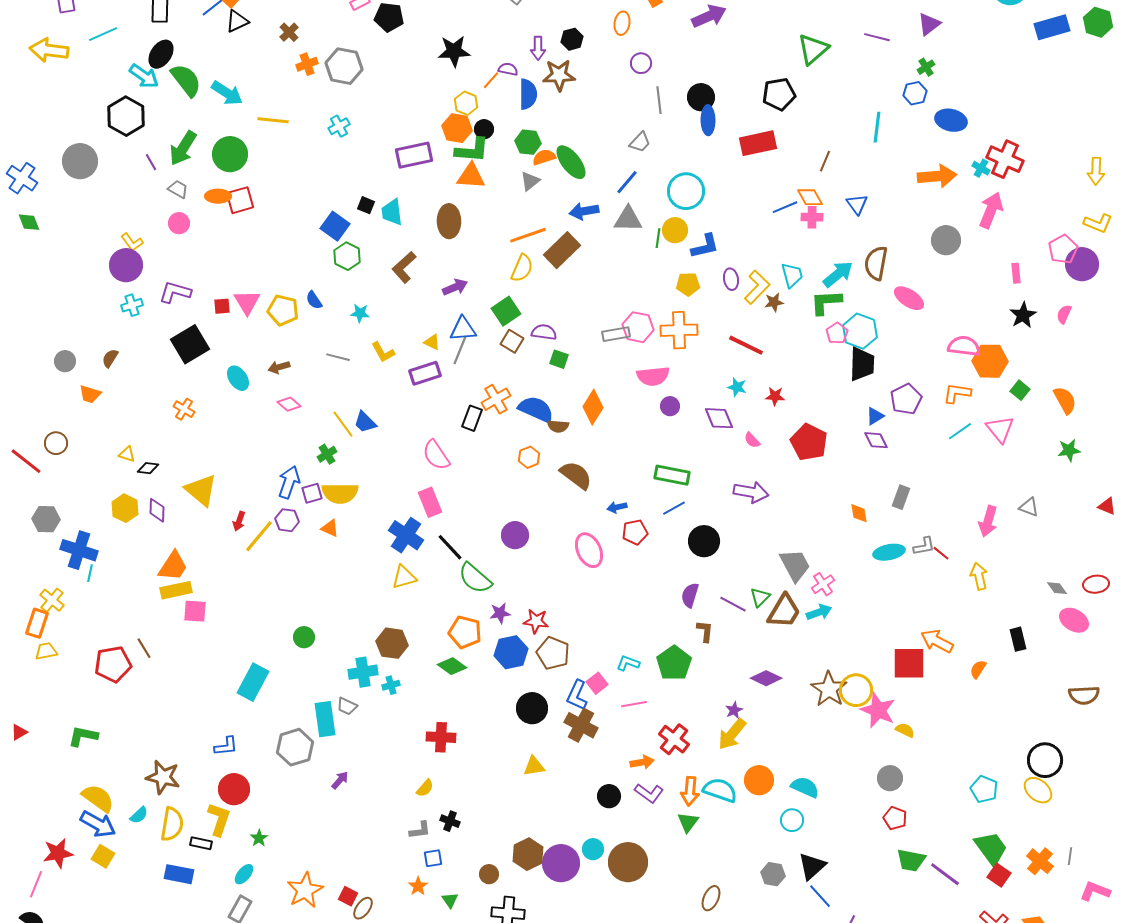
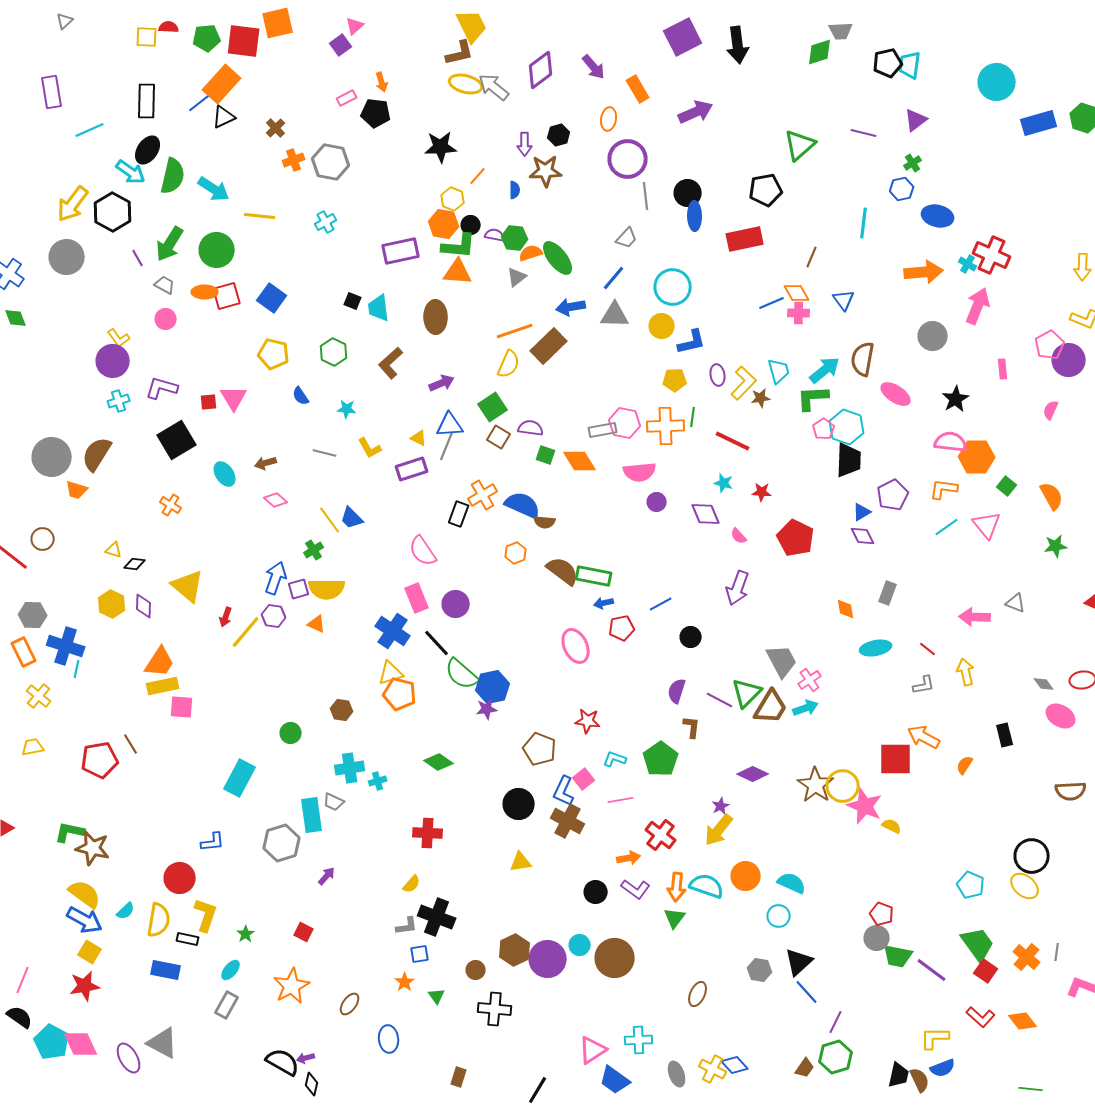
yellow arrow: (49, 50) -> (73, 204), moved, turned -60
purple circle: (641, 63) -> (628, 159), size x1.8
purple semicircle: (508, 69) -> (495, 235), moved
green semicircle: (186, 80) -> (173, 176), turned 51
blue semicircle: (528, 94) -> (515, 190), size x0.6
blue square: (335, 226) -> (272, 298), moved
green line: (658, 238) -> (693, 417), moved
yellow pentagon: (283, 310) -> (274, 354), moved
black star: (1023, 315) -> (956, 399), moved
brown semicircle: (110, 358) -> (97, 454), size x1.8
gray circle: (65, 361) -> (52, 457), size x1.8
orange diamond: (593, 407) -> (580, 461), moved, turned -64
green rectangle: (672, 475) -> (594, 576), moved
purple arrow: (751, 492) -> (738, 588), turned 100
pink arrow: (988, 521) -> (975, 617), turned 76
purple circle: (515, 535) -> (456, 604), moved
black circle: (704, 541) -> (691, 637), size x0.7
gray L-shape: (924, 546) -> (924, 685), moved
green triangle: (760, 597) -> (747, 693), size x1.5
red star: (536, 621) -> (588, 721), moved
orange rectangle: (37, 623) -> (24, 652), moved, turned -44
orange pentagon: (465, 632) -> (400, 694), moved
brown hexagon: (392, 643) -> (342, 710), moved, size x0.7
blue hexagon: (511, 652) -> (493, 687), moved
brown star: (163, 777) -> (93, 848), moved
gray circle: (890, 778) -> (877, 938), moved
red circle: (234, 789) -> (180, 878), moved
black cross: (450, 821) -> (437, 917), size x1.8
red star: (58, 853) -> (85, 986), moved
red square: (348, 896) -> (304, 932), moved

